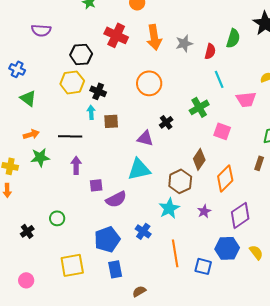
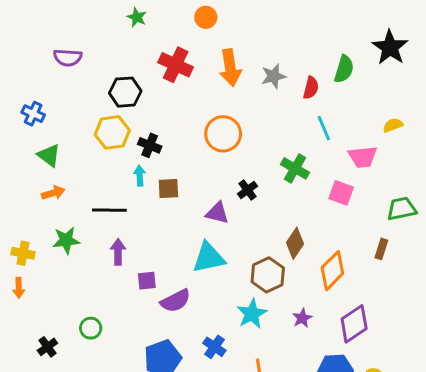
green cross: (199, 107) -> (295, 168), turned -30
pink square: (222, 131) -> (341, 193), moved
orange arrow: (31, 134) -> (53, 193), moved

